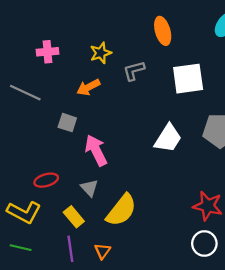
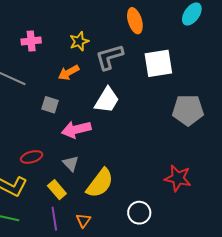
gray L-shape: (134, 71) -> (109, 57), size x1.4
white trapezoid: (168, 138) -> (107, 100), moved
pink arrow: (96, 150) -> (76, 129), turned -76
white circle: (204, 244) -> (139, 213), moved

